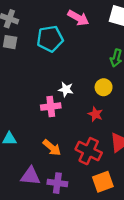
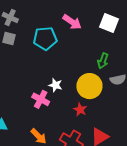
yellow circle: (104, 87) -> (89, 86), size x1.6
pink cross: (51, 107) -> (41, 99), turned 30

